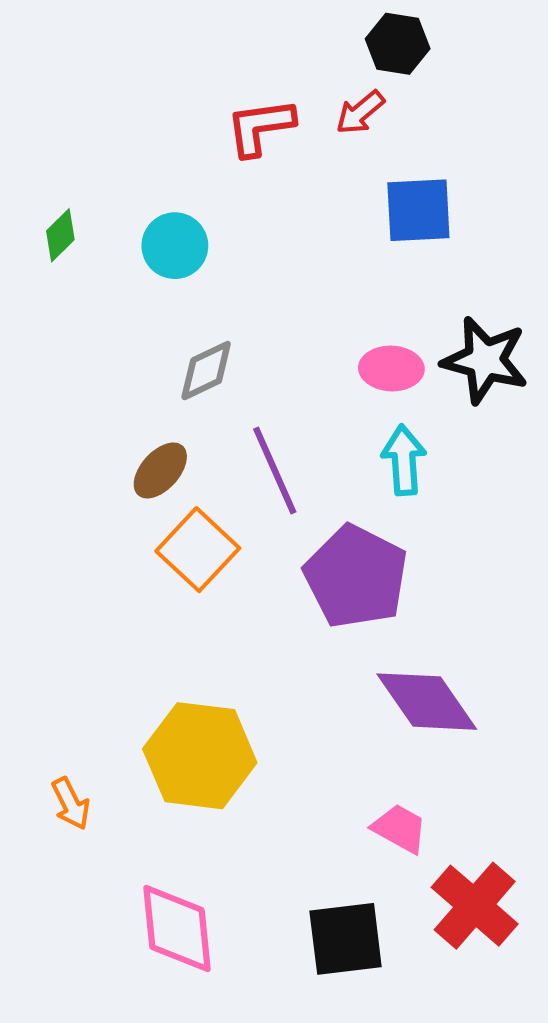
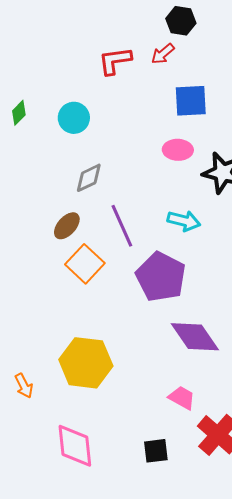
pink ellipse: (391, 368) -> (178, 150), moved
cyan arrow: (404, 460) -> (184, 221), turned 108
black square: (346, 939) -> (156, 451), size x0.7

